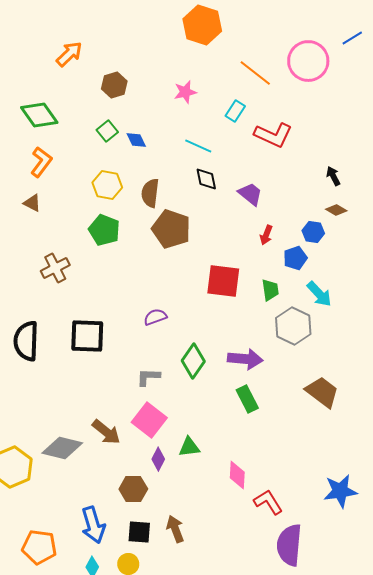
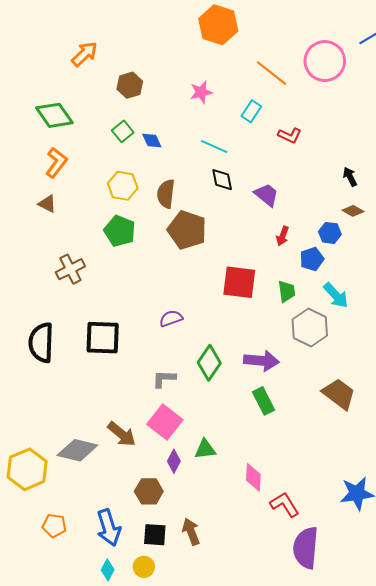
red L-shape: (273, 135) -> (290, 135), size x0.6
orange pentagon: (39, 547) -> (54, 526), moved, size x0.7

